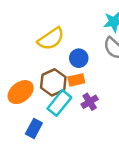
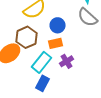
brown hexagon: (53, 82) -> (27, 37), moved
blue rectangle: (34, 128) -> (43, 83), moved

